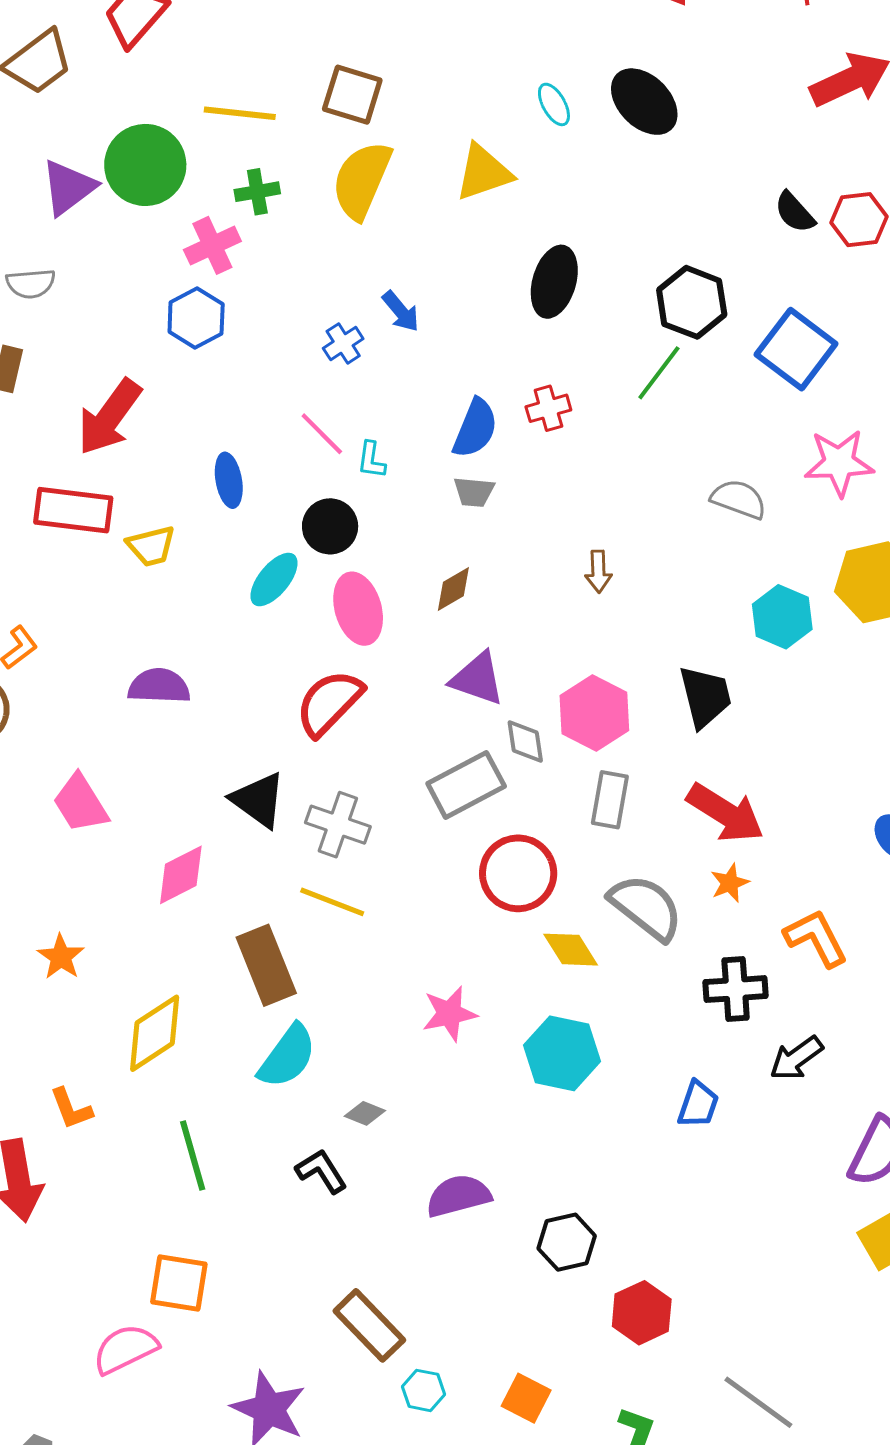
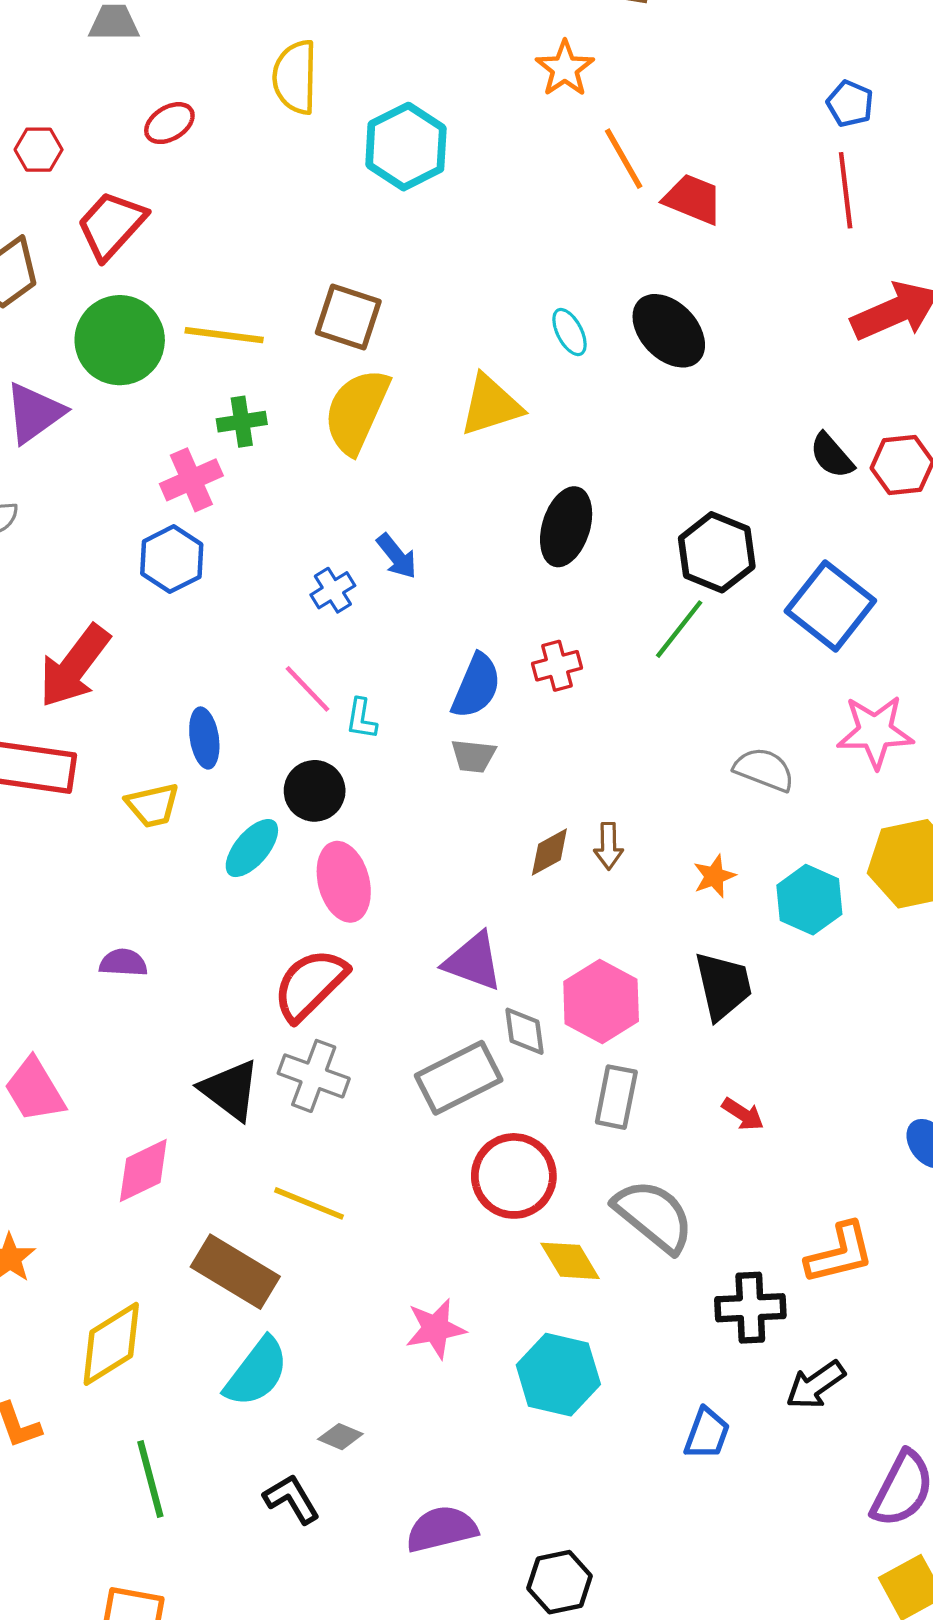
green circle: (145, 165) -> (120, 340), moved
yellow trapezoid: (151, 546) -> (153, 805), moved
brown diamond: (453, 589) -> (549, 852), moved
purple semicircle: (159, 686) -> (123, 963), size x0.7
red arrow: (725, 813) -> (743, 1114), size x0.5
gray cross: (338, 825) -> (314, 1076), moved
orange star: (730, 883) -> (714, 876), moved
orange L-shape: (816, 938) -> (840, 1253), turned 102
brown rectangle: (266, 965) -> (235, 1272), turned -38

